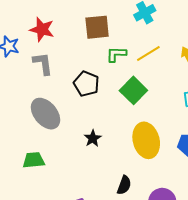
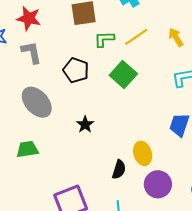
yellow ellipse: (146, 140) -> (143, 153), moved, size x0.7

